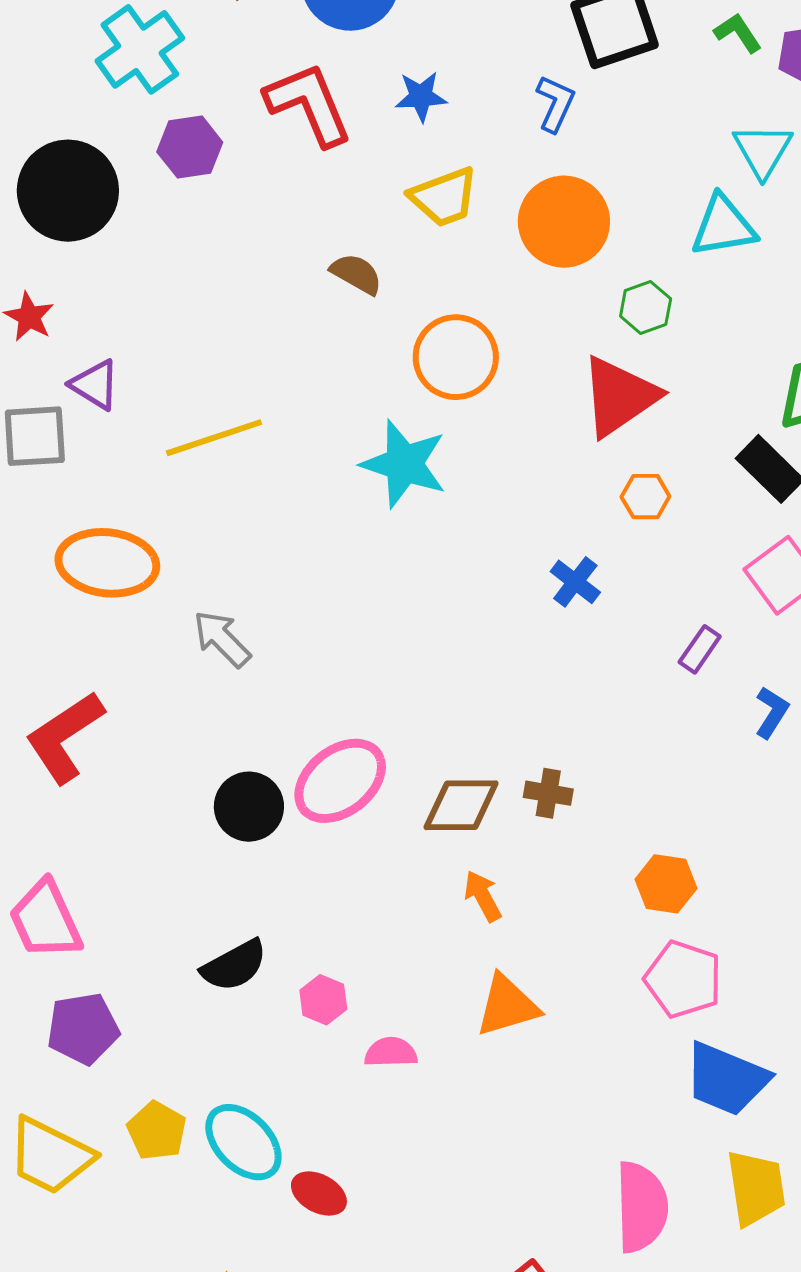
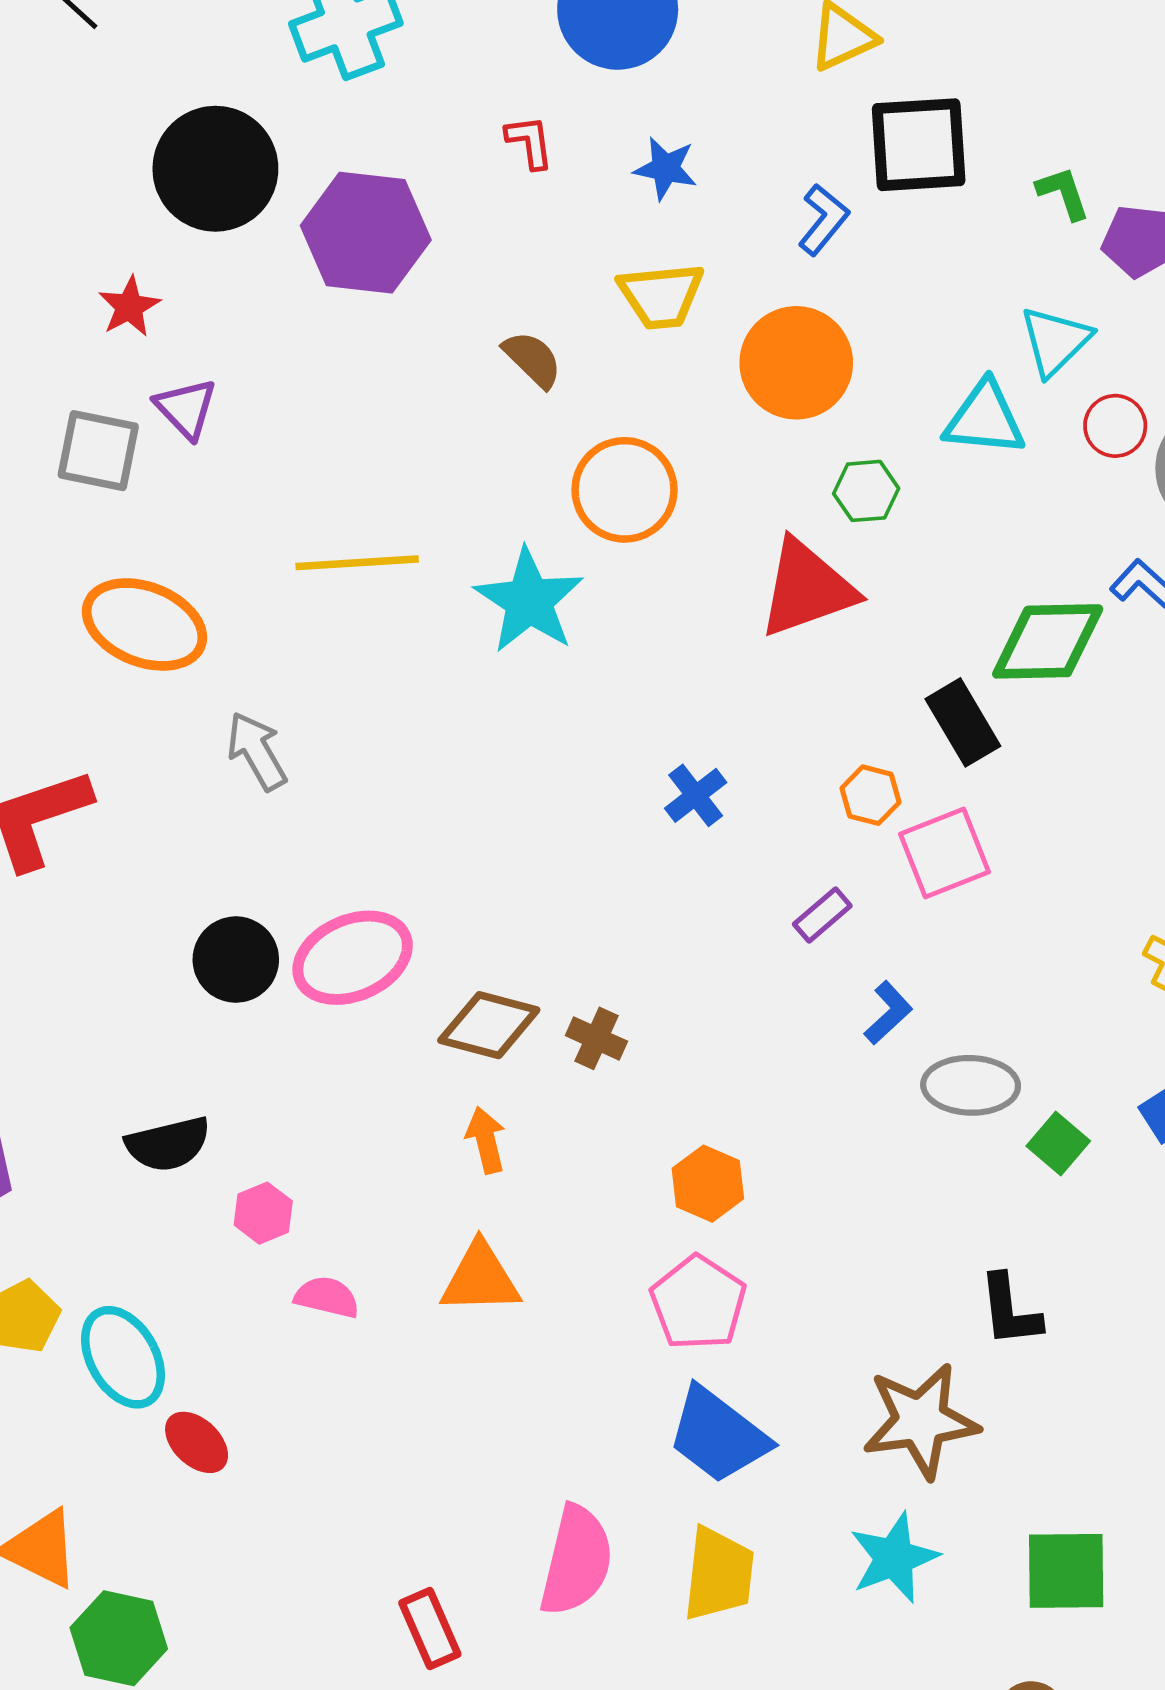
red L-shape: (309, 104) -> (530, 142), size x0.5
purple hexagon: (190, 147) -> (366, 233), moved, size x1.6
yellow line: (214, 438) -> (357, 563), moved
orange hexagon: (645, 497) -> (870, 795), moved

